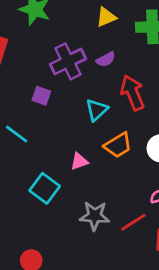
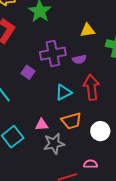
gray star: (95, 216) -> (54, 144), moved, turned -30

